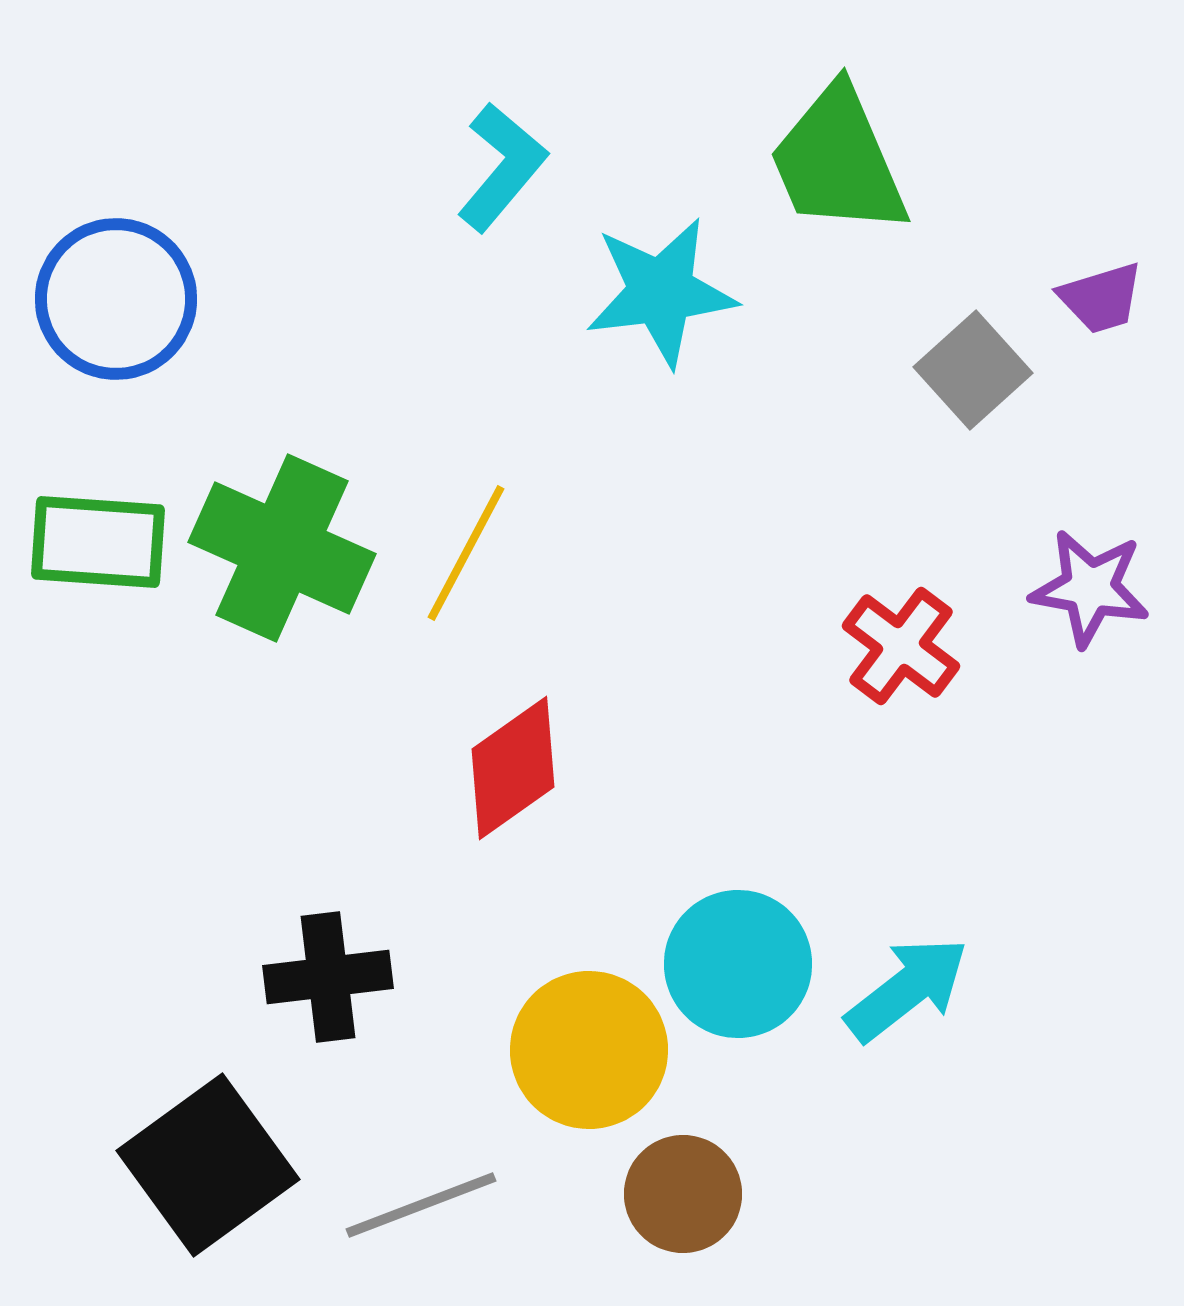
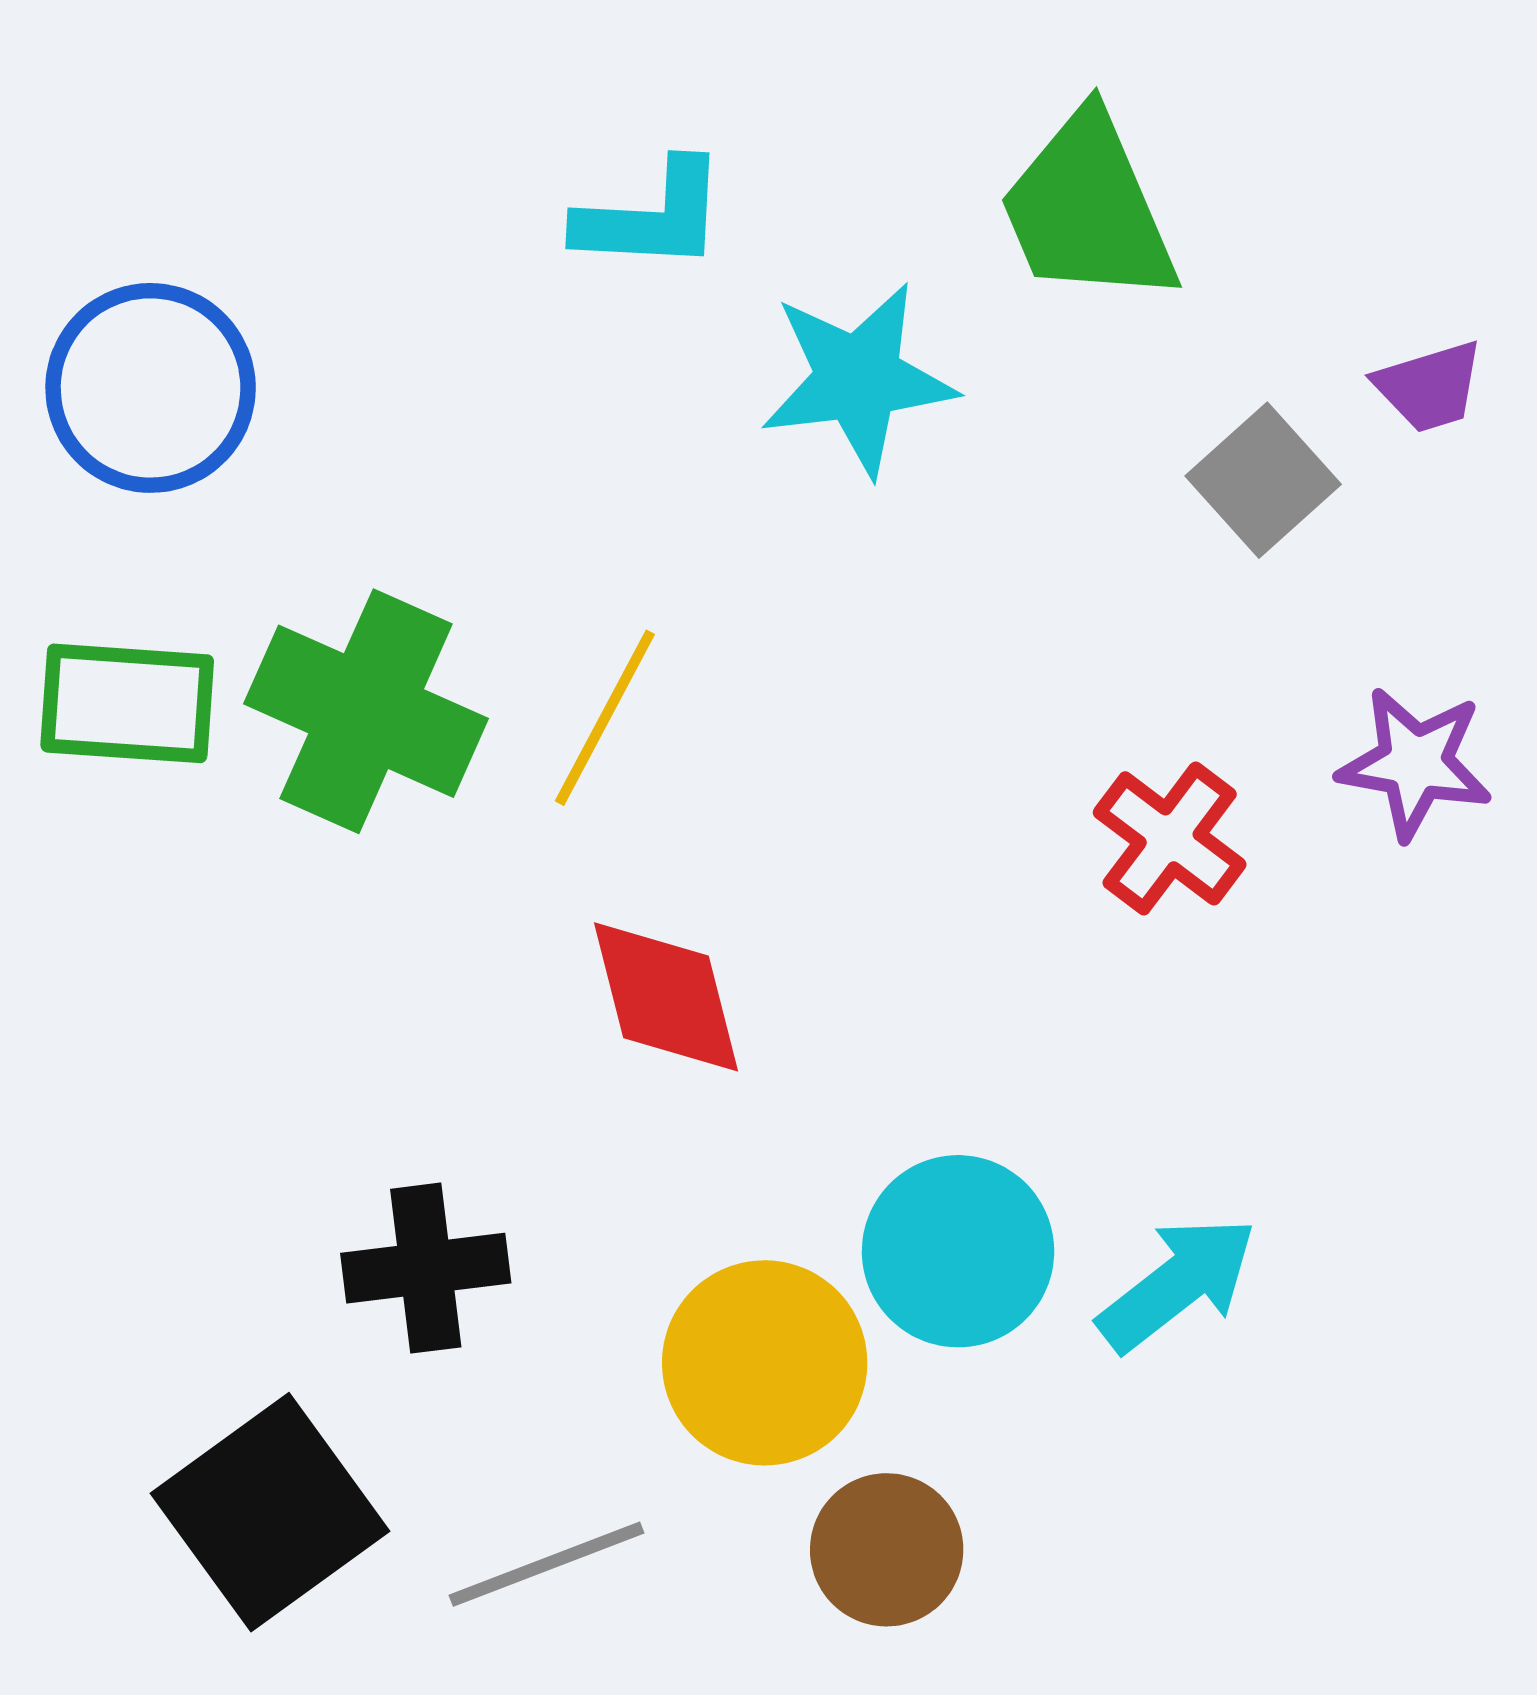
cyan L-shape: (502, 167) -> (652, 217), turned 53
red diamond: (513, 768) -> (666, 997), turned -69

